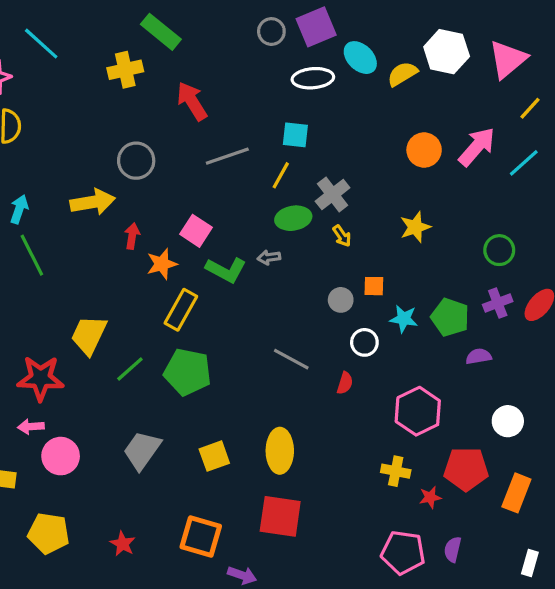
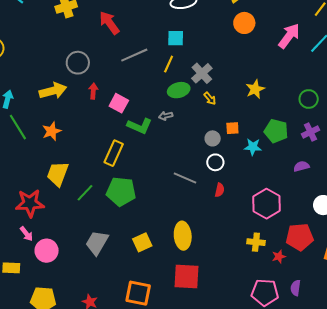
orange circle: (424, 150) -> (244, 23), moved
red arrow: (132, 236) -> (93, 91), moved
orange star: (162, 264) -> (52, 131), moved
green pentagon: (450, 317) -> (276, 131), moved
white circle: (364, 342) -> (215, 162), moved
pink arrow: (31, 427) -> (26, 234), turned -119

